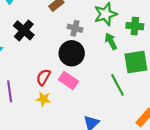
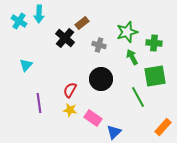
black cross: (24, 30) -> (65, 38), moved
black circle: (72, 53) -> (101, 79), moved
pink rectangle: (68, 80) -> (93, 118), moved

